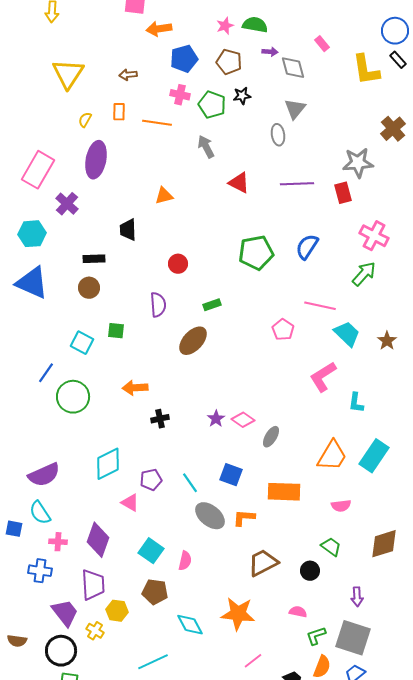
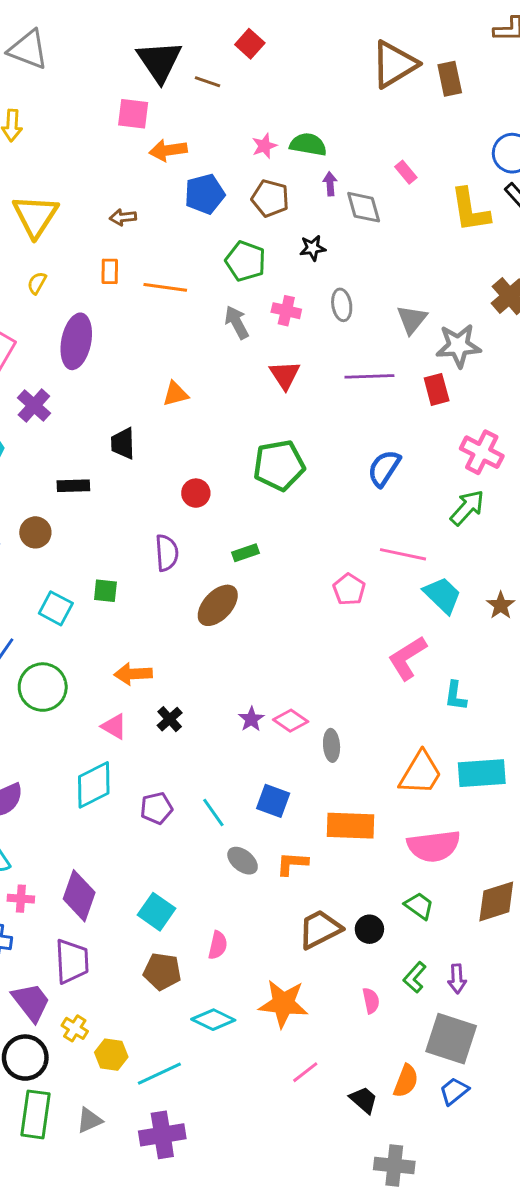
purple arrow: (270, 52) -> (330, 184), turned -98
pink cross: (180, 95) -> (286, 311), moved
black star: (242, 96) -> (313, 248), moved
gray triangle: (295, 109) -> (412, 319), moved
yellow semicircle: (85, 120) -> (37, 283), moved
red triangle: (239, 183) -> (285, 375), turned 30
green pentagon: (256, 253) -> (279, 465), moved
brown circle: (89, 288) -> (35, 532), moved
black cross: (160, 419) -> (170, 719), turned -30
gray ellipse: (271, 437) -> (332, 745), turned -35
cyan rectangle: (374, 456) -> (482, 773), turned 52
pink triangle: (130, 503) -> (114, 726), moved
pink semicircle: (341, 506) -> (434, 846), size x1.8
gray ellipse: (210, 516) -> (243, 861), size x0.7
pink semicircle: (185, 561) -> (218, 945), moved
black circle: (310, 571) -> (369, 929), moved
yellow hexagon: (117, 611) -> (111, 1055), moved
pink semicircle: (298, 612) -> (371, 1001), turned 66
cyan diamond: (190, 625) -> (213, 1020), turned -36
green L-shape: (316, 636) -> (415, 977), moved, turned -30

